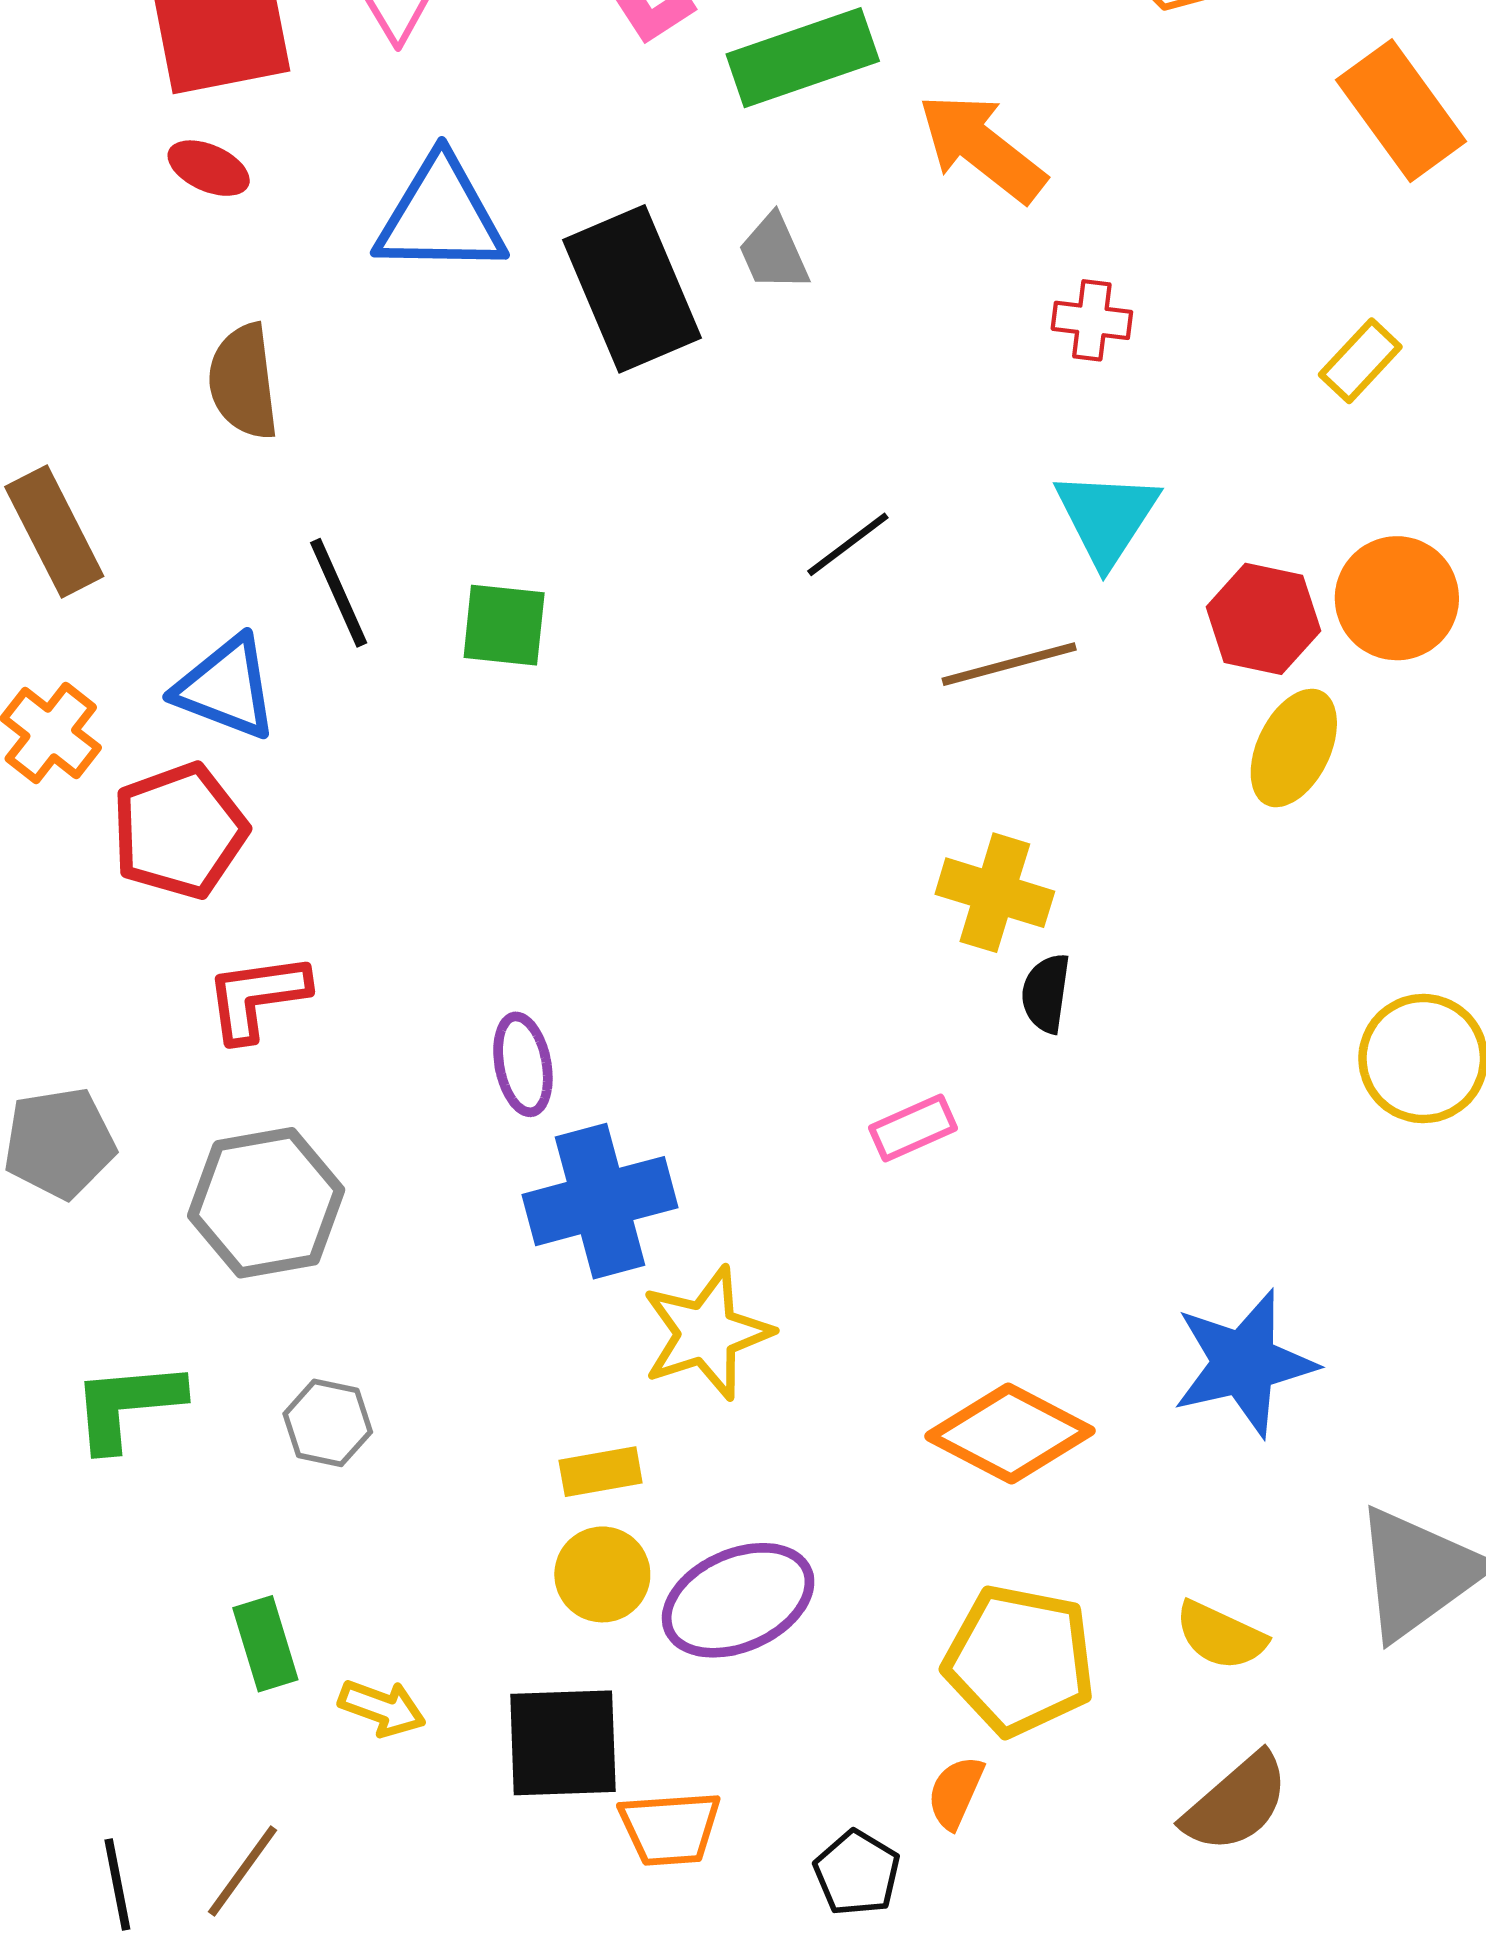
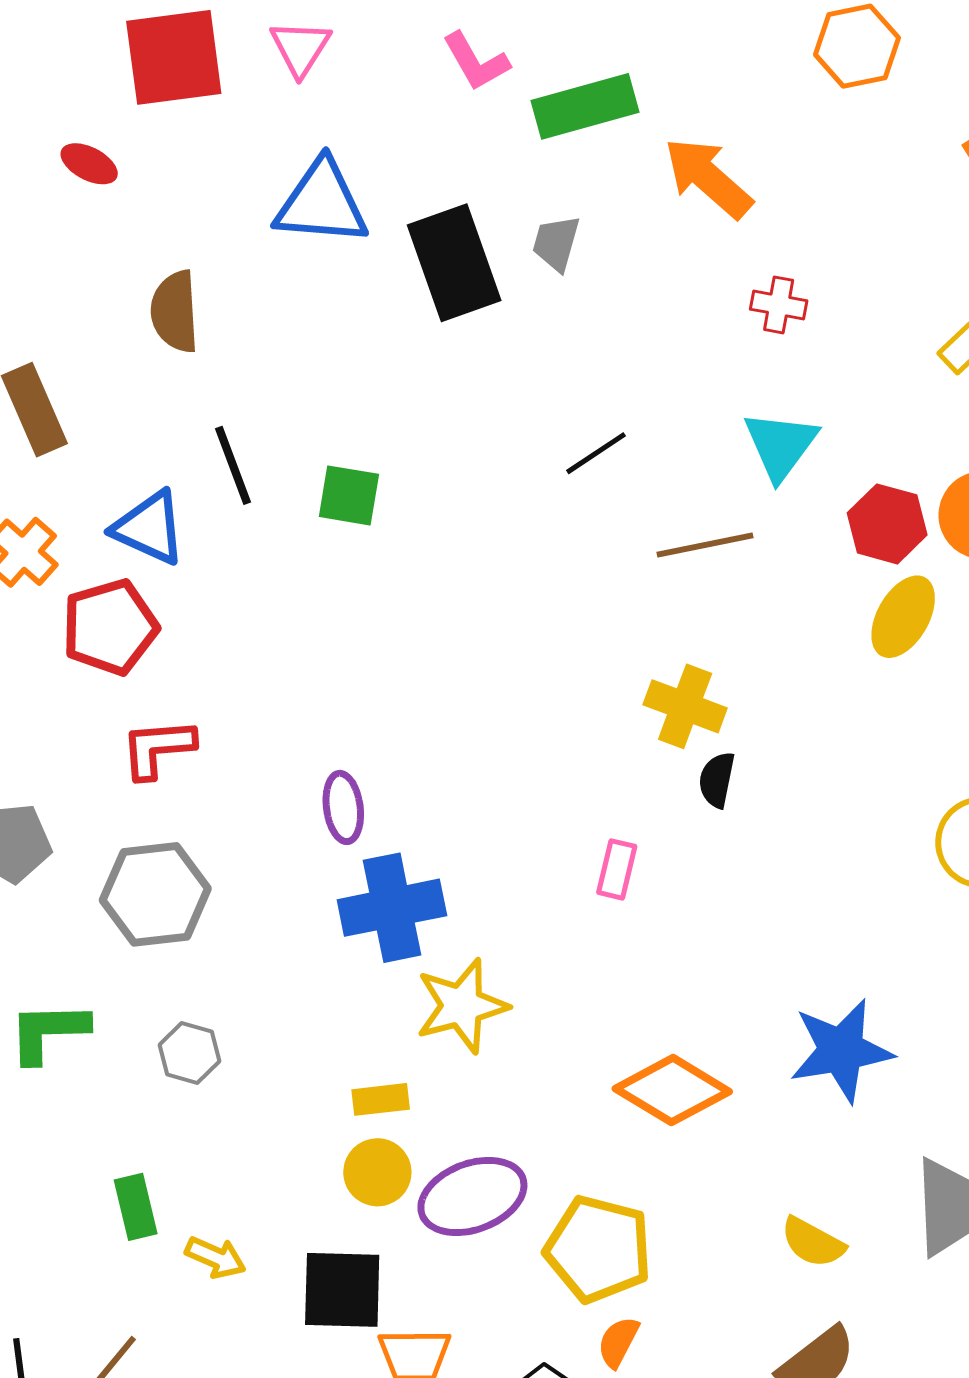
red ellipse: (209, 168) -> (89, 164), moved
gray trapezoid: (774, 253) -> (556, 243), turned 36
pink rectangle: (913, 1128) -> (617, 869), turned -56
yellow pentagon: (1019, 1660) -> (598, 1249), moved

